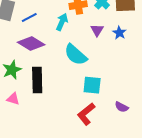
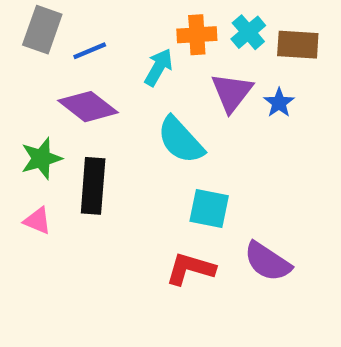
purple triangle: (97, 30) -> (232, 92), size x1.5
purple semicircle: (122, 107) -> (268, 262), size x1.6
red L-shape: (86, 114) -> (190, 269), turned 50

